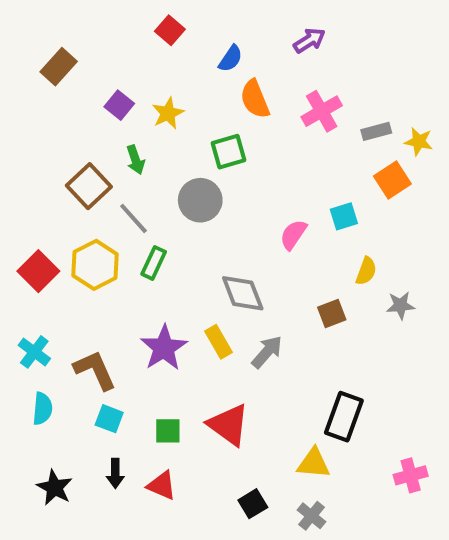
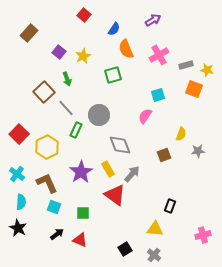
orange square: (392, 180) -> (194, 89), turned -36
gray circle: (200, 200) -> (99, 115), moved
cyan square: (344, 216) -> (158, 95), moved
yellow hexagon: (95, 265) -> (47, 147), moved
black rectangle: (344, 417) -> (170, 206), size x0.6
red triangle: (229, 425) -> (115, 195), moved
black arrow: (115, 473) -> (57, 234), turned -128
black star: (55, 487) -> (18, 228), moved

